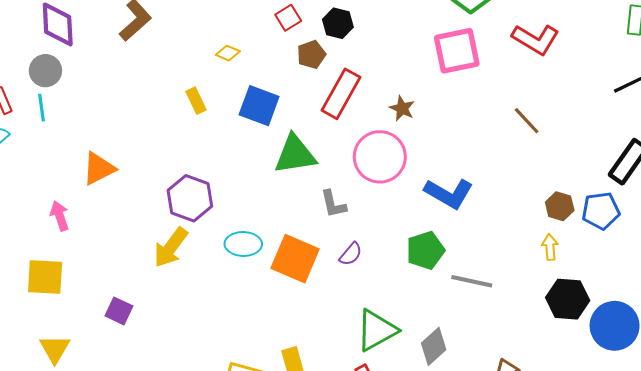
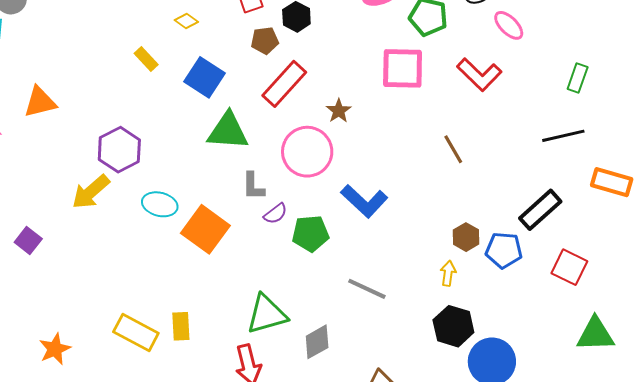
yellow rectangle: (196, 101) -> (146, 59), turned -30
green pentagon: (425, 250) -> (310, 233), moved
purple semicircle: (351, 254) -> (275, 214), moved

